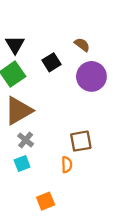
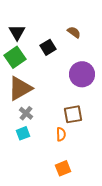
purple circle: (91, 76) -> (82, 74), moved
orange square: (46, 201) -> (63, 168), moved

